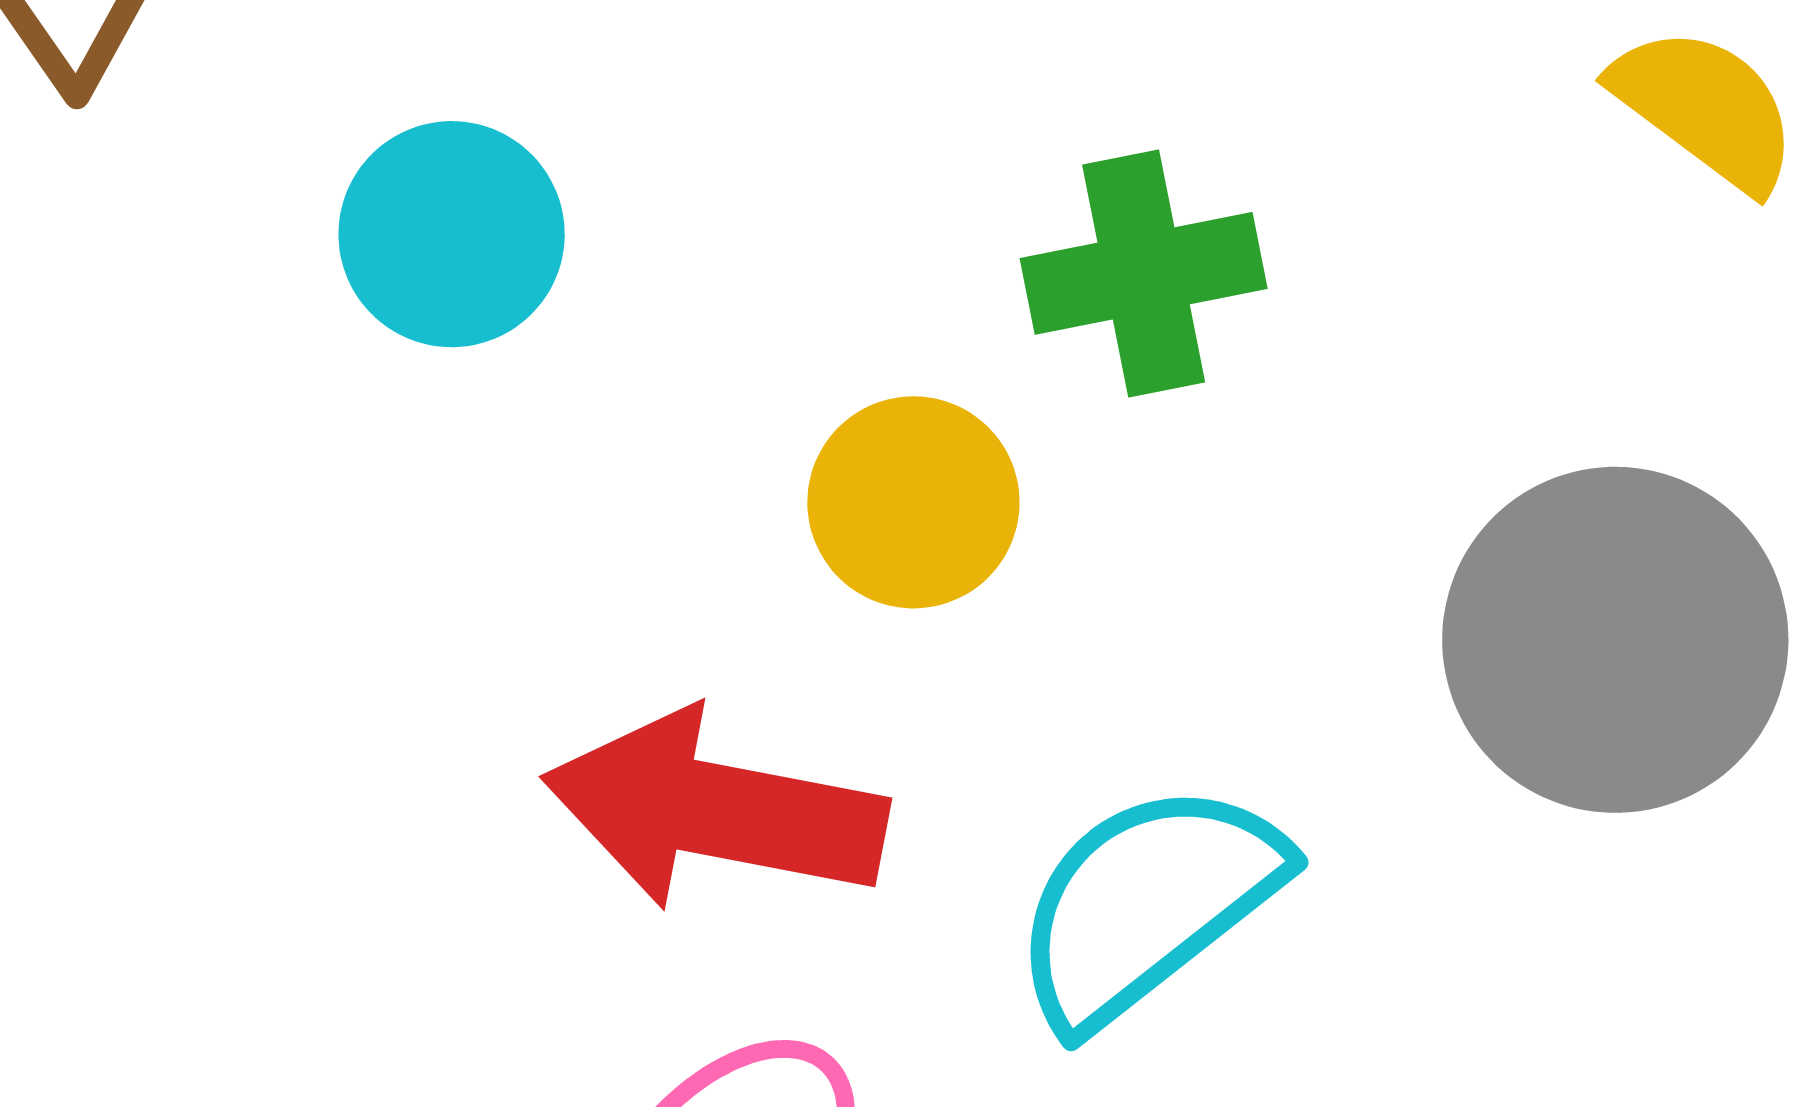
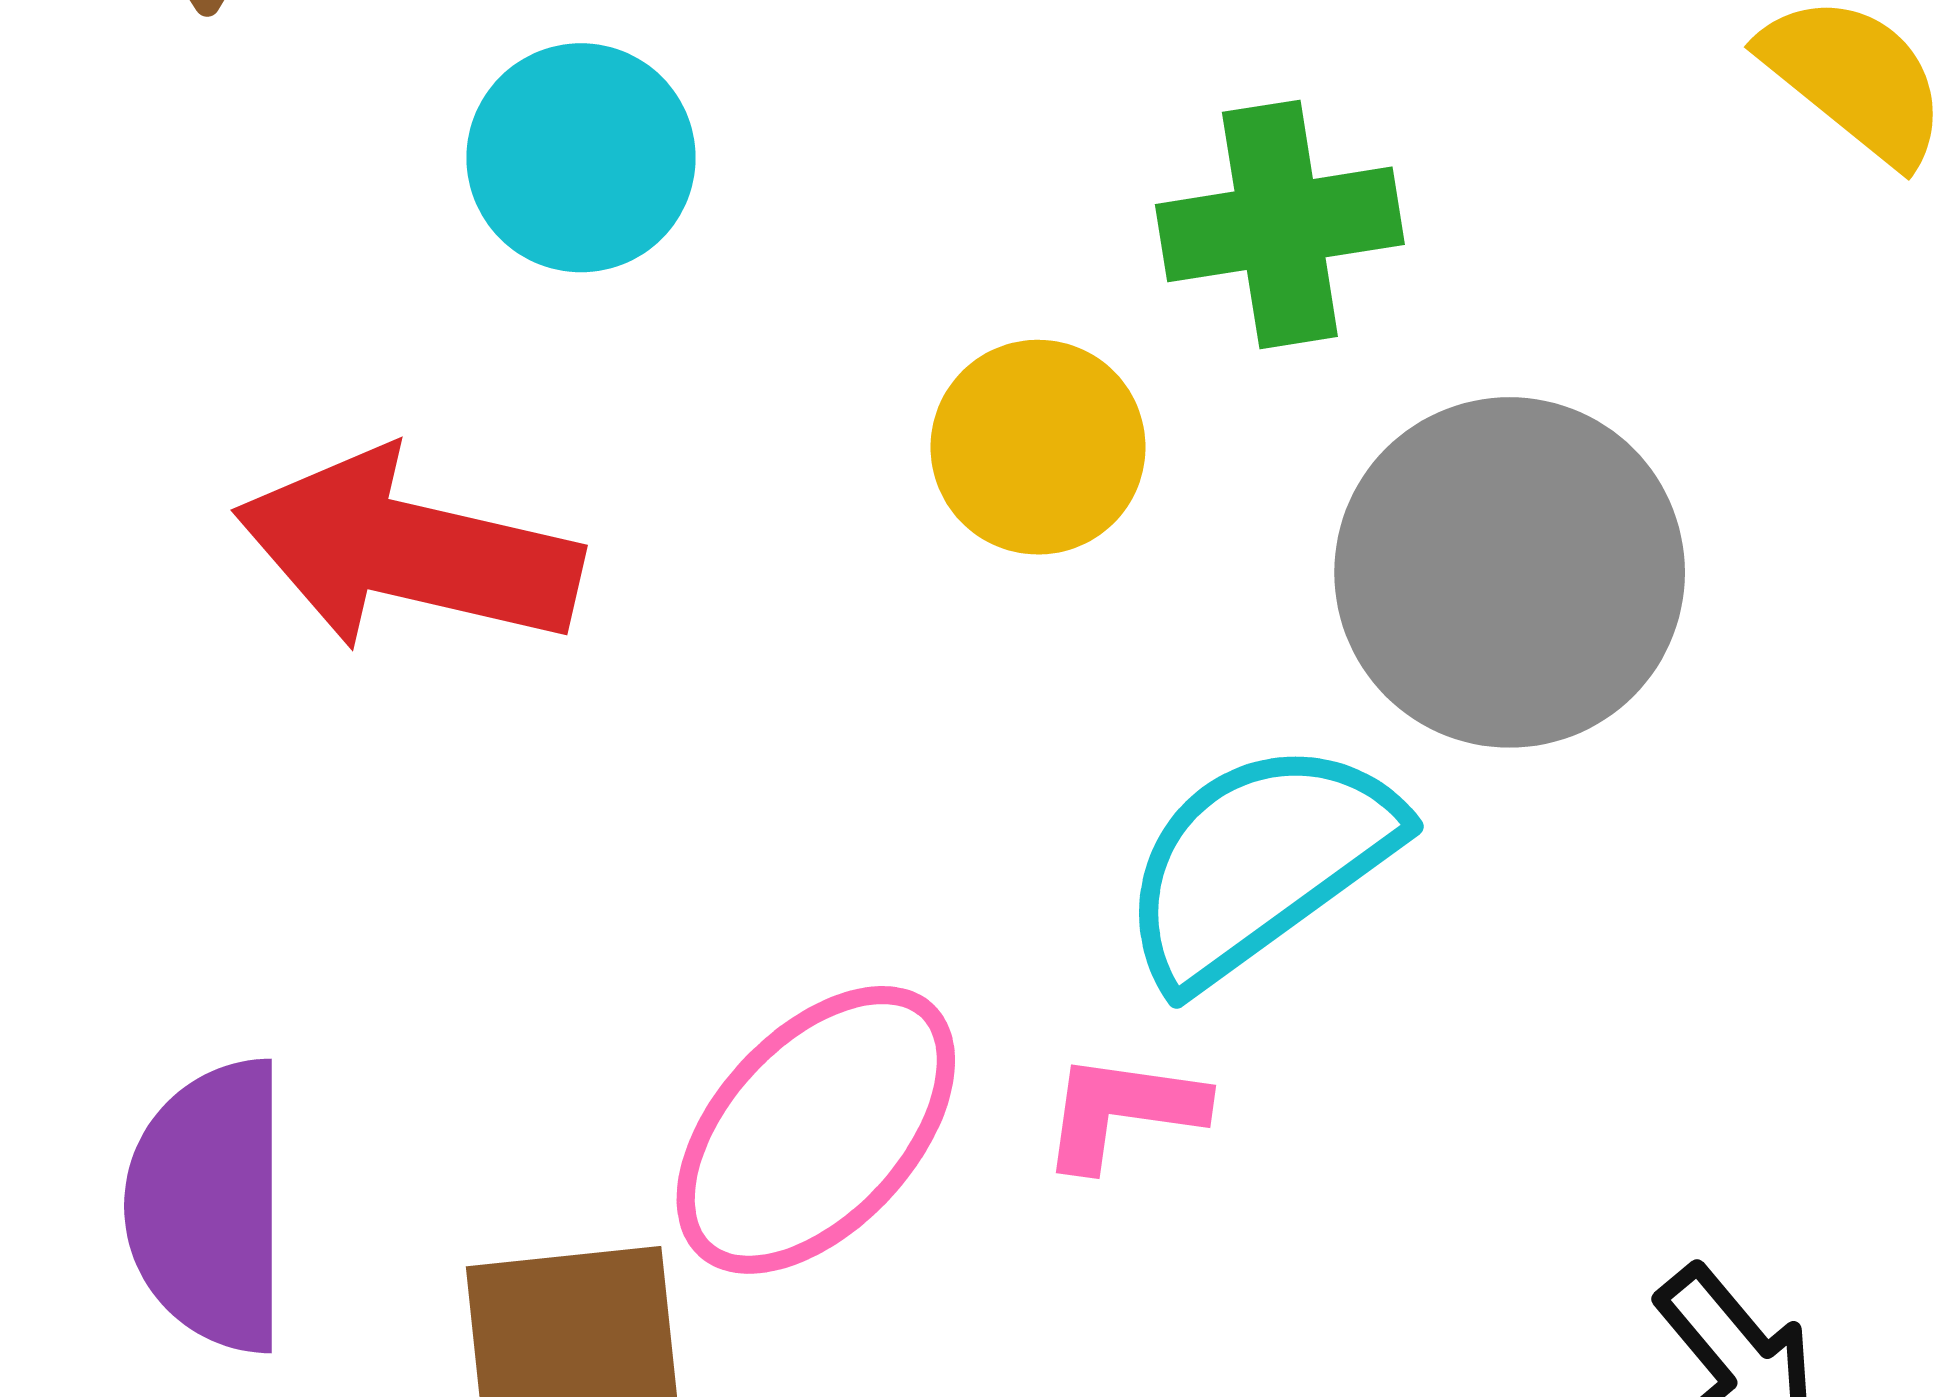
gray circle: (1615, 640) -> (1510, 572), moved
red arrow: (715, 810) -> (408, 551), moved

